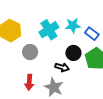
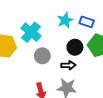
cyan cross: (49, 30) -> (31, 32), moved
gray circle: (30, 52) -> (42, 56), moved

